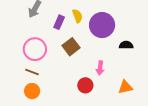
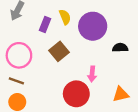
red circle: (85, 85) -> (76, 94), size x1.5

